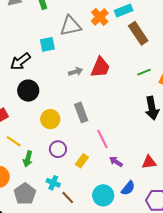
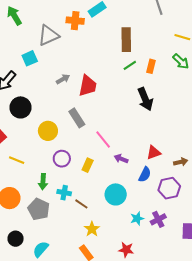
orange cross: (100, 17) -> (75, 21), turned -30
brown rectangle: (138, 33) -> (126, 40), moved, turned 45
red trapezoid: (100, 67) -> (88, 86), moved
green arrow: (28, 159) -> (43, 182), moved
blue semicircle: (128, 188) -> (145, 174), moved

